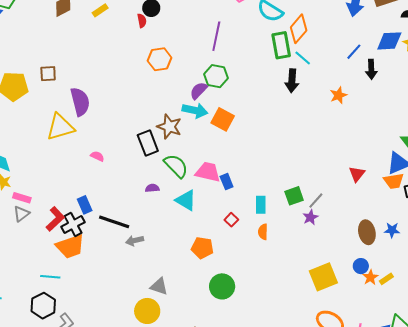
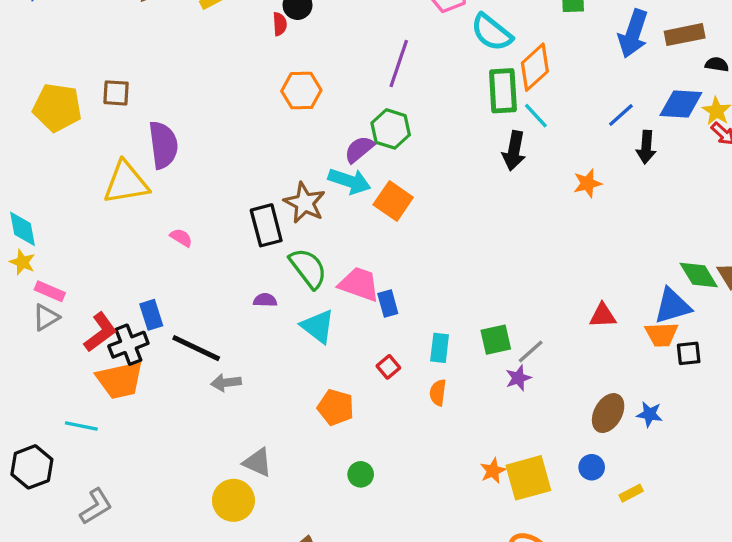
red triangle: (357, 174) -> (603, 316), turned 42
brown ellipse: (367, 232) -> (608, 413), turned 35
orange star: (370, 277) -> (493, 471), moved
green circle: (222, 286) -> (361, 474), size x0.6
black hexagon: (43, 306) -> (32, 467), moved

